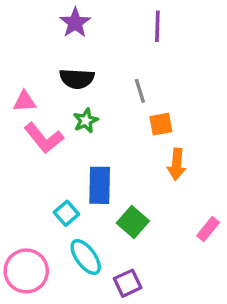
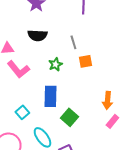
green star: (86, 121) -> (55, 64), moved
orange arrow: (177, 164) -> (107, 100), moved
cyan square: (66, 213) -> (22, 112), moved

